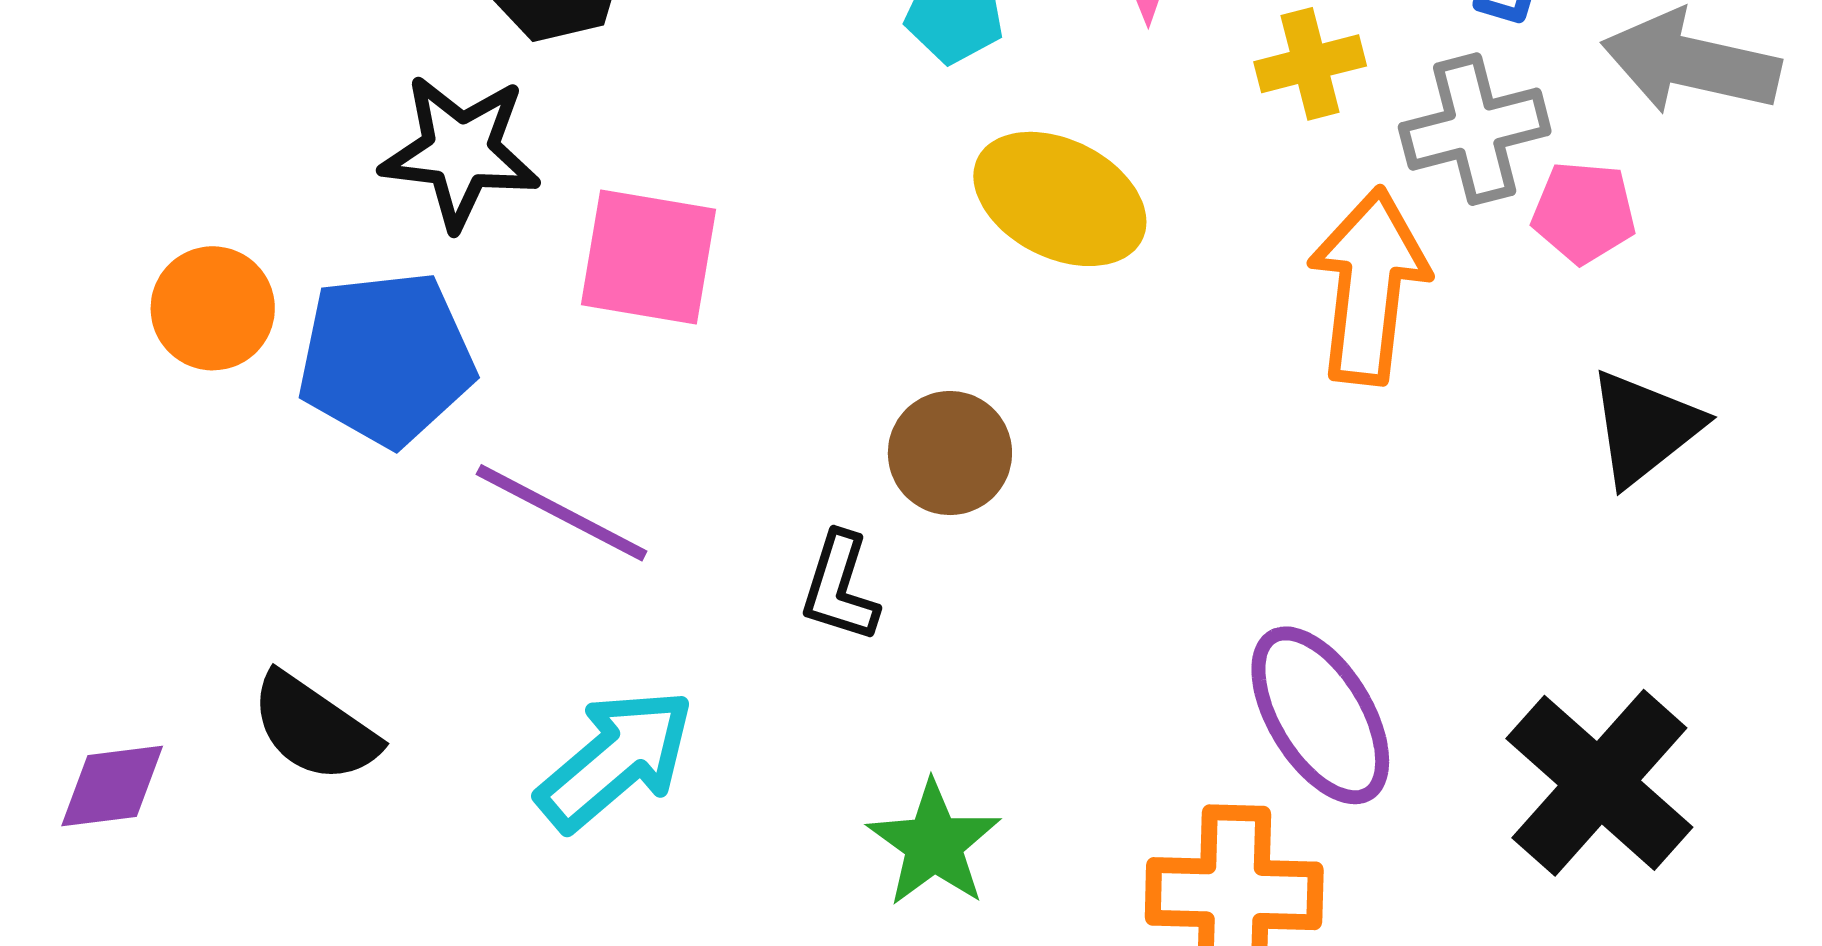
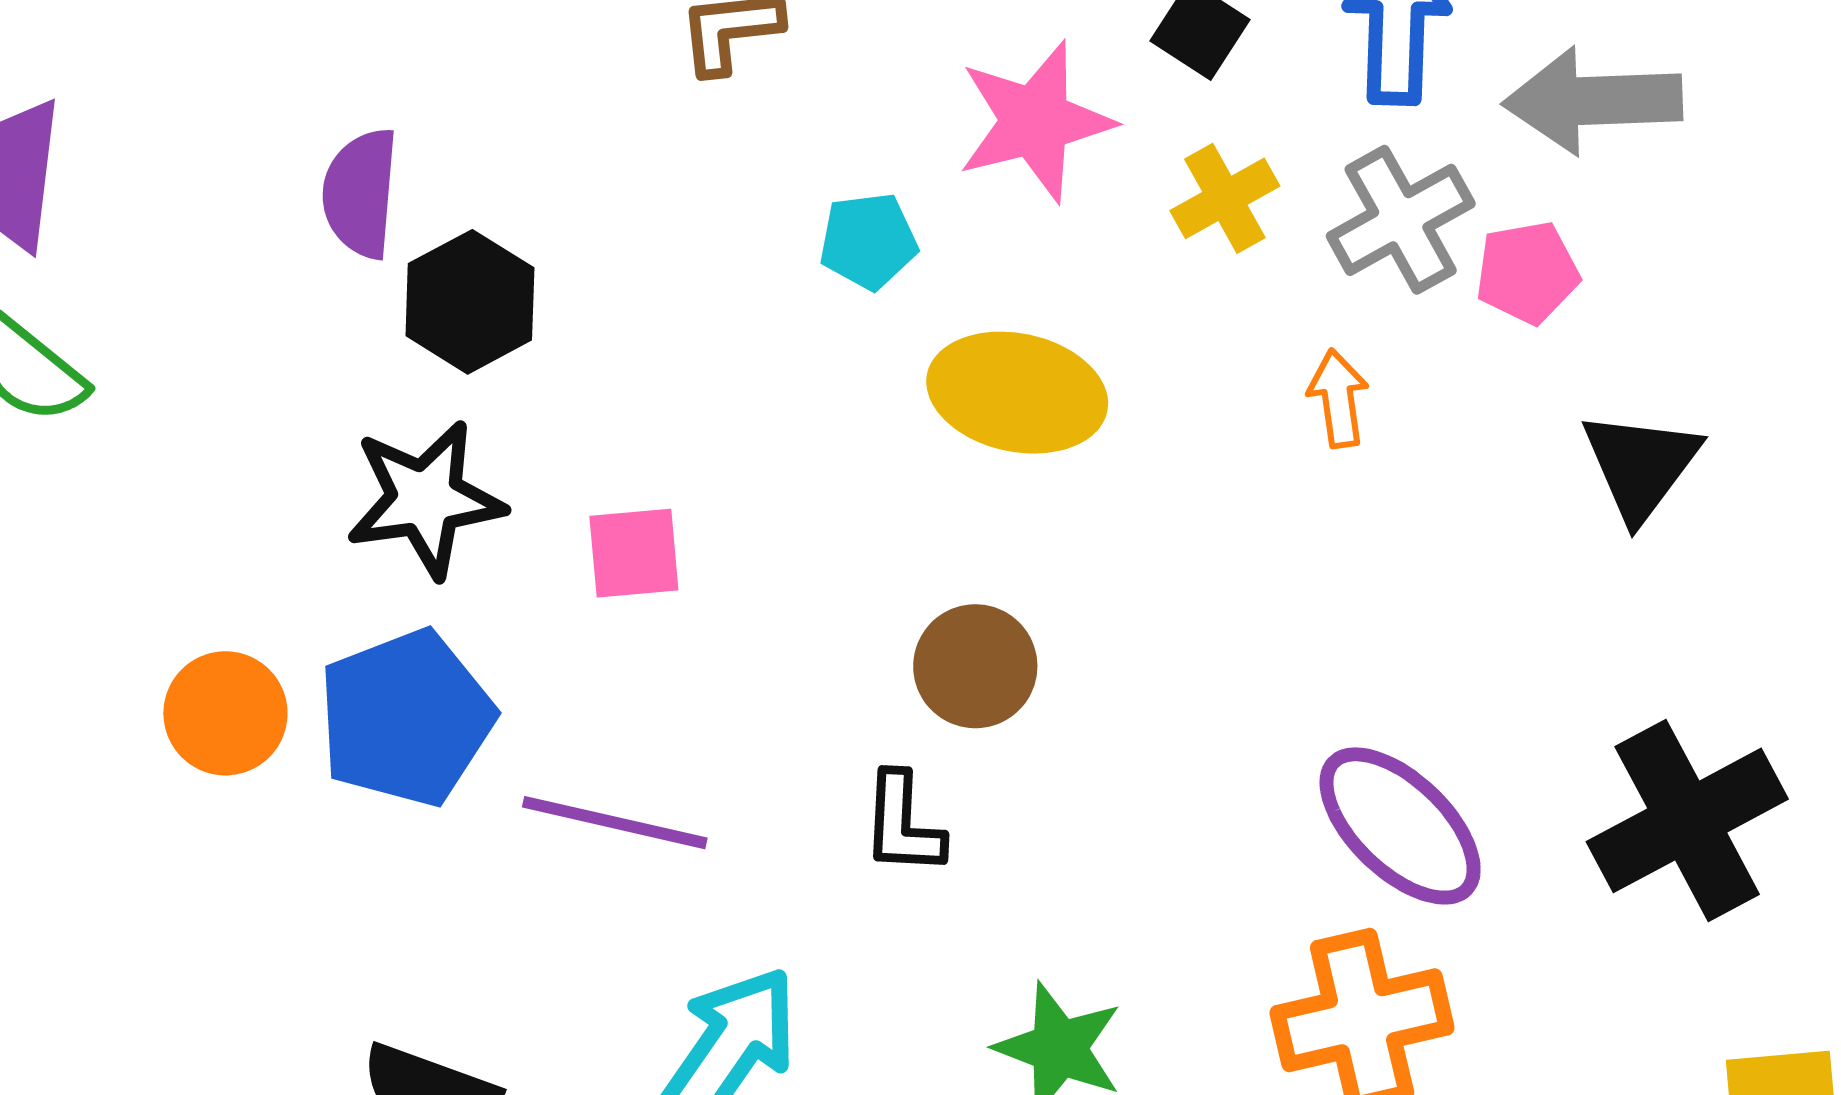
pink square: (648, 257) -> (634, 553), size x0.7
orange arrow: (1369, 286) -> (1338, 398), size x0.5
black cross: (1599, 783) -> (1687, 820), turned 35

